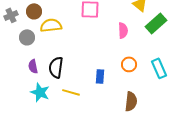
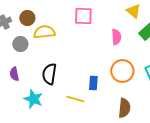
orange circle: (129, 64) -> (122, 71), size x1.5
purple semicircle: (33, 66) -> (14, 74), moved
yellow line: (71, 92) -> (75, 99), moved

